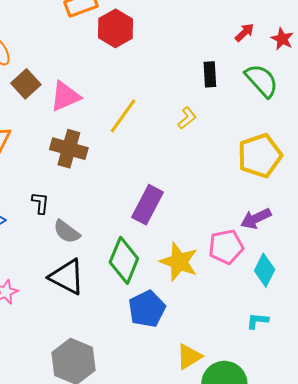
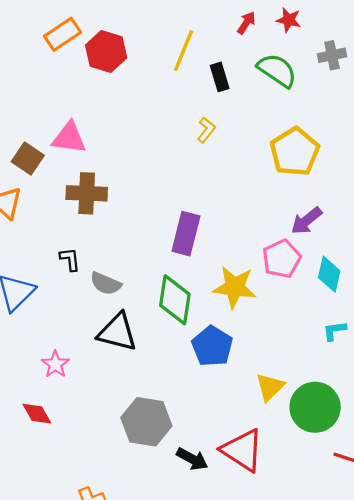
brown square: (26, 84) -> (28, 158), moved
pink triangle: (65, 96) -> (69, 138), turned 44
yellow line: (123, 116) -> (184, 50), moved

